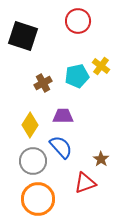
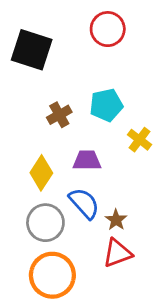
yellow cross: (101, 66) -> (140, 140), moved
brown star: (101, 159) -> (116, 220), moved

